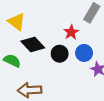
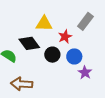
yellow triangle: (17, 22) -> (44, 24), moved, turned -42

